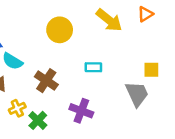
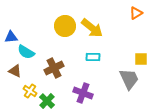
yellow arrow: (109, 20) -> (92, 28), moved
brown cross: (46, 81) -> (54, 68), turned 30
yellow cross: (17, 108) -> (30, 91), turned -32

